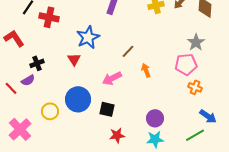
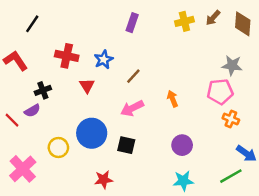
red cross: (49, 17) -> (67, 56), moved
blue star: (88, 37) -> (104, 59), size x0.7
gray star: (196, 42) -> (232, 65), turned -30
brown line: (128, 51) -> (133, 76), moved
purple circle: (155, 118) -> (182, 145), moved
red star: (117, 135) -> (104, 180), moved

